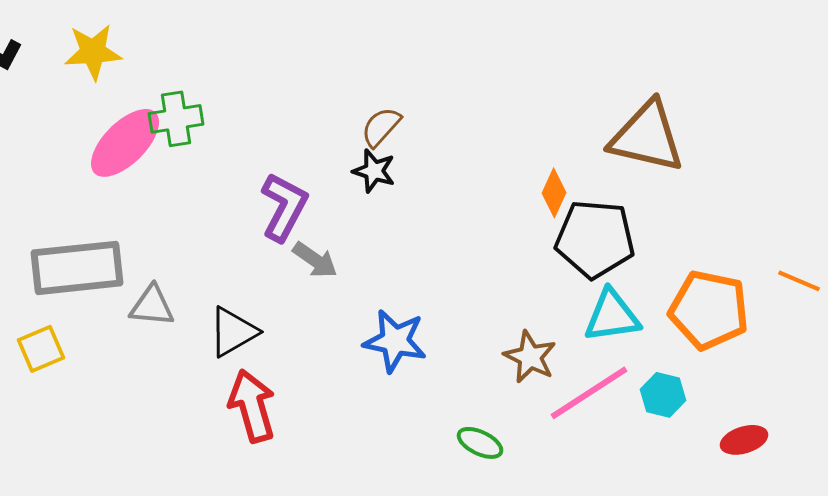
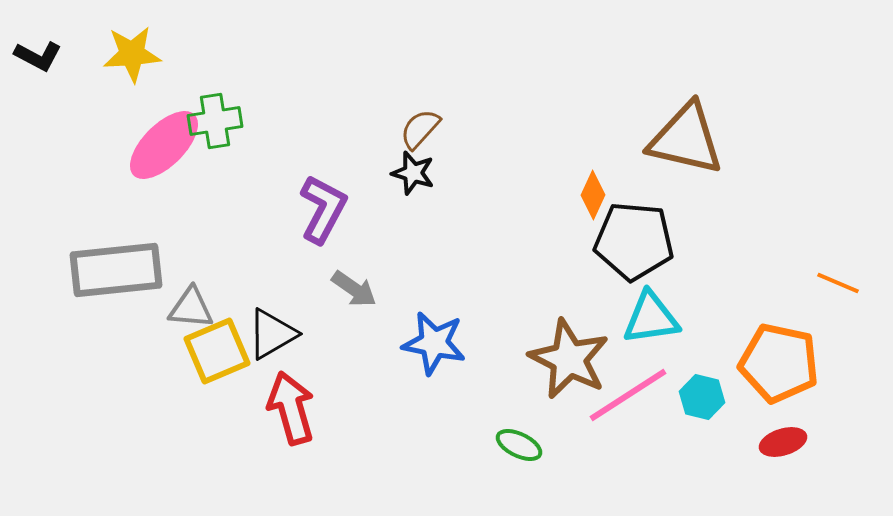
gray arrow: (315, 260) -> (354, 289), moved
orange pentagon: (709, 310) -> (779, 363), moved
yellow square: (41, 349) -> (217, 351), moved, size x1.4
brown star: (530, 357) -> (569, 359), size x1.5

